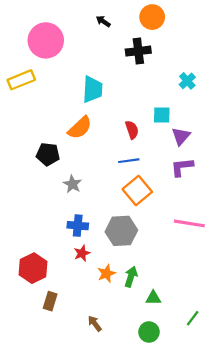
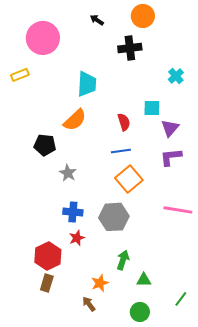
yellow rectangle: (21, 80) -> (20, 75), size x0.7
red hexagon: (33, 268) -> (48, 256), moved
orange star: (106, 273) -> (100, 283), moved

